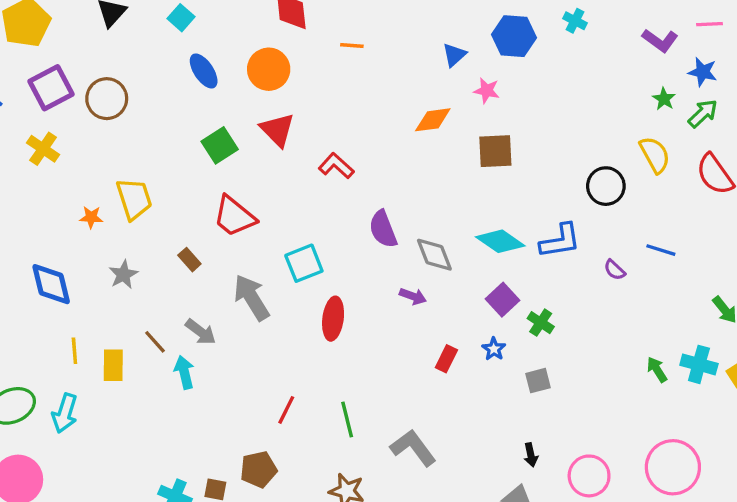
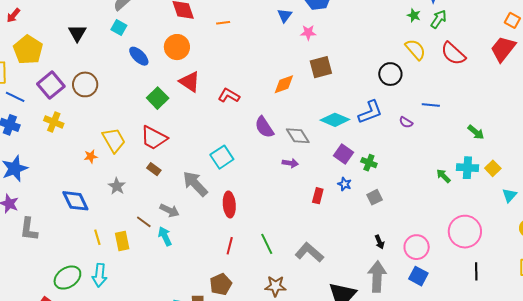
orange diamond: (433, 120) -> (284, 84), moved
red trapezoid: (234, 216) -> (154, 138), moved
red ellipse: (333, 319) -> (229, 204), moved

